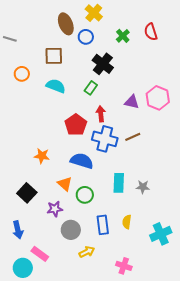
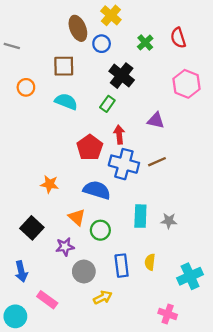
pink hexagon: (158, 98) -> (187, 84), moved
pink cross: (124, 266) -> (168, 314), moved
cyan circle: (23, 268) -> (15, 316), moved

